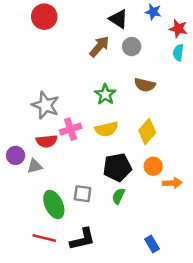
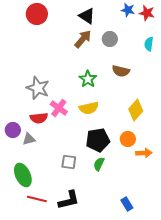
black triangle: (118, 19) -> (87, 16), moved
red star: (178, 29) -> (147, 13), moved
pink cross: (71, 129) -> (59, 108), turned -36
yellow diamond: (147, 132) -> (136, 110), moved
green ellipse: (54, 204) -> (23, 175), moved

